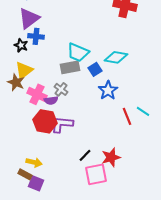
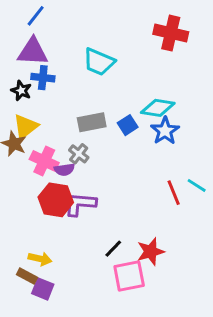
purple triangle: (29, 18) -> (33, 52), turned 40
cyan trapezoid: (78, 52) -> (99, 62), moved
blue star: (108, 90) -> (165, 131), moved

